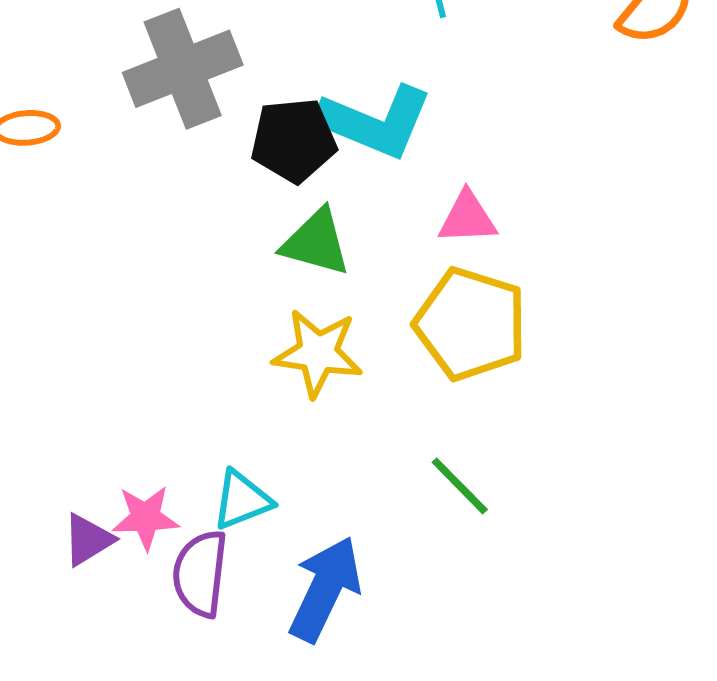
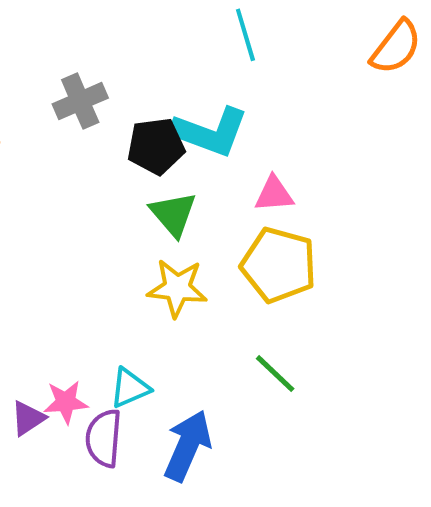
gray cross: (183, 69) -> (80, 101), size x0.7
green triangle: (316, 242) -> (173, 214), turned 36

